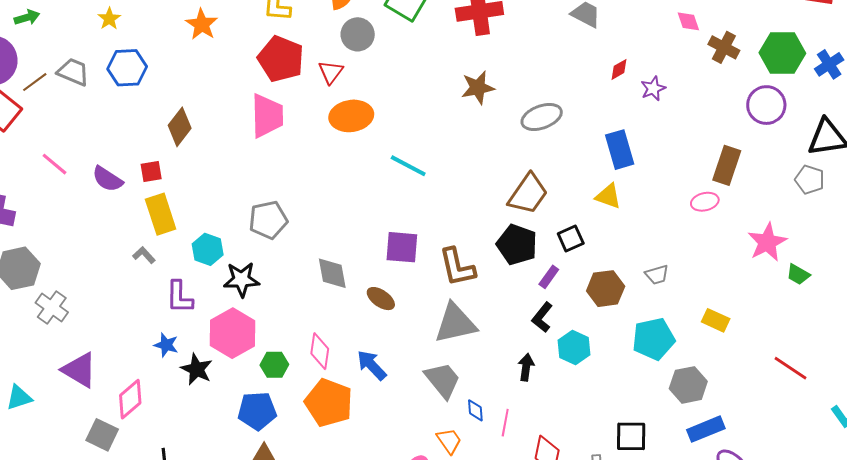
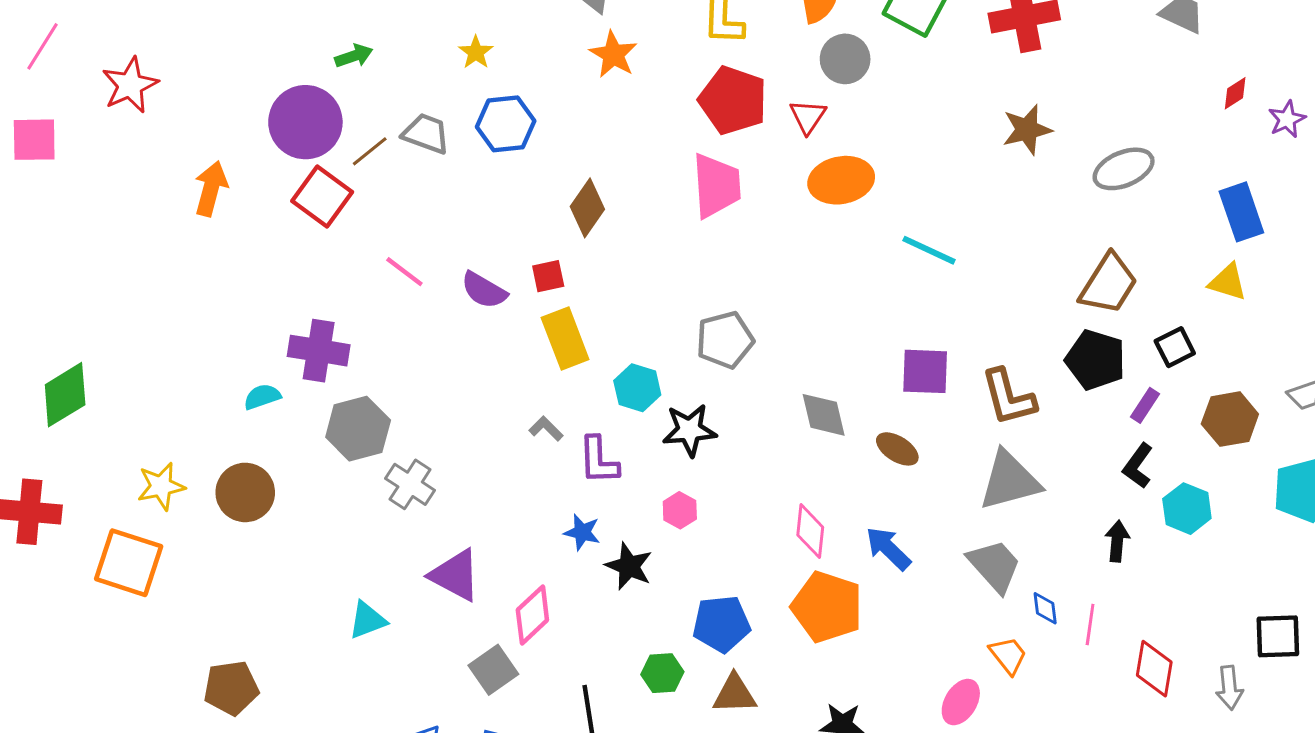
gray L-shape: (144, 255) -> (546, 429), moved
pink hexagon: (233, 333) -> (680, 510), size x0.5
green hexagon: (274, 365) -> (662, 673), moved
gray square: (102, 435) -> (493, 670), turned 32

